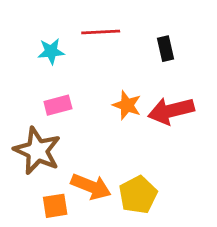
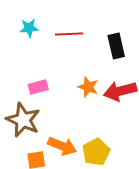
black rectangle: (165, 49) -> (116, 46), size x1.4
cyan star: (51, 51) -> (29, 28), moved

